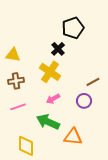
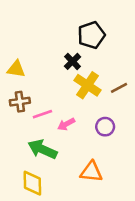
yellow cross: (50, 72) -> (88, 85), moved
brown line: (93, 82) -> (119, 88), moved
pink line: (18, 107) -> (42, 114), moved
green arrow: (48, 122) -> (42, 149), moved

